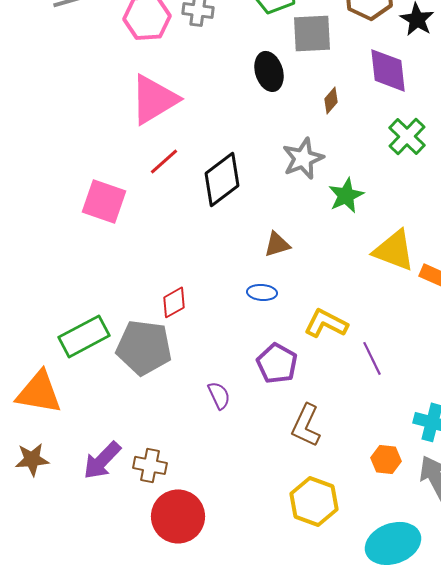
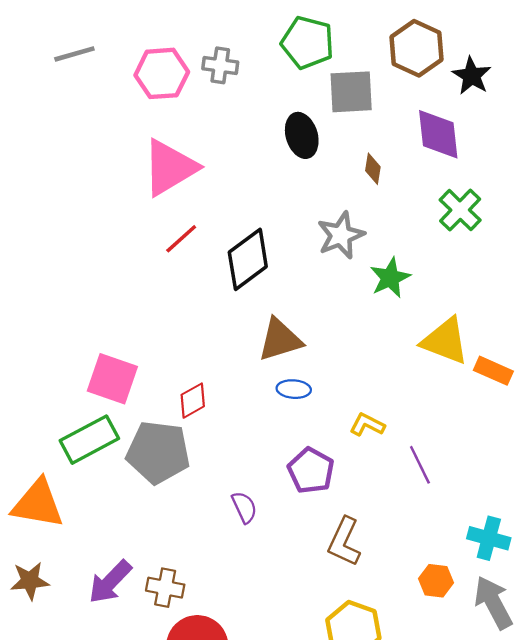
brown diamond: (331, 100) -> (373, 169), turned -32
pink square: (104, 201) -> (112, 379), moved
brown triangle: (277, 244) -> (280, 340), moved, size x1.5
yellow L-shape: (326, 323) -> (367, 425), size x0.7

